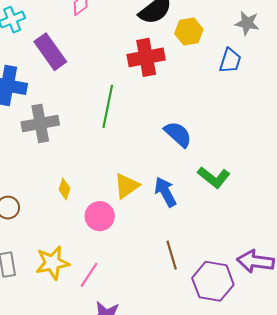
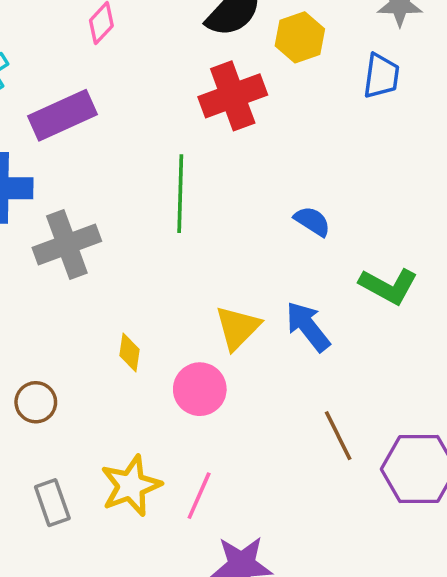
purple rectangle: (50, 52) -> (62, 115), turned -69
blue semicircle: (178, 134) -> (312, 221), size x0.7

